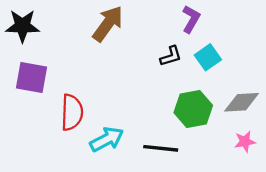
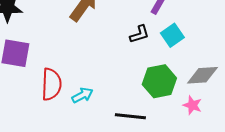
cyan arrow: (107, 139) -> (82, 95), moved, size x0.7
pink star: (245, 142) -> (192, 105), moved, turned 30

